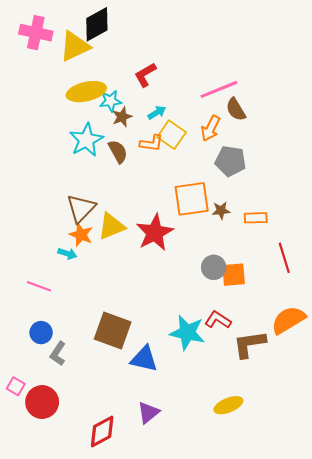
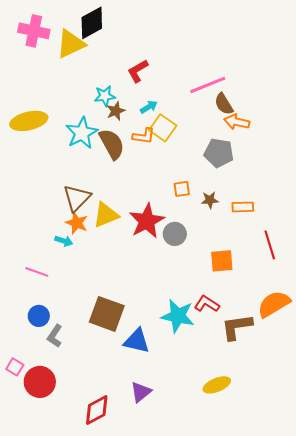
yellow ellipse: (86, 92) -> (29, 121), moved
orange arrow: (210, 128) -> (237, 122), moved, turned 75
brown semicircle: (118, 152) -> (112, 144), size x1.4
orange square: (192, 199) -> (182, 189), size x0.5
gray circle: (214, 267) -> (175, 234), moved

